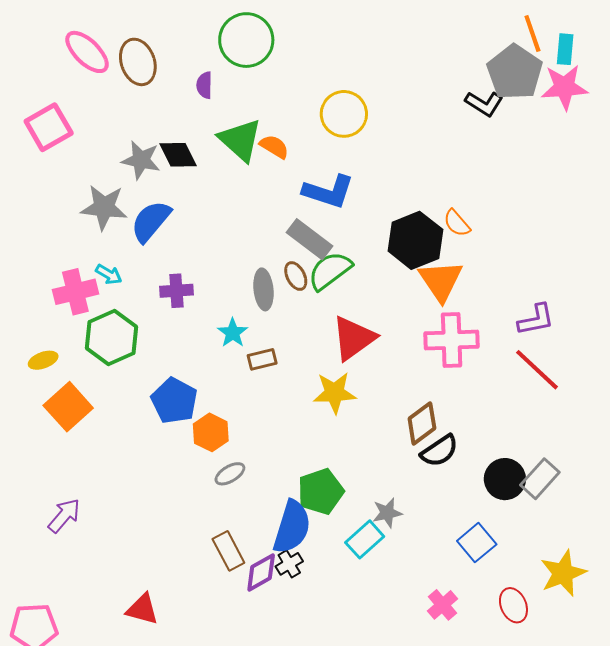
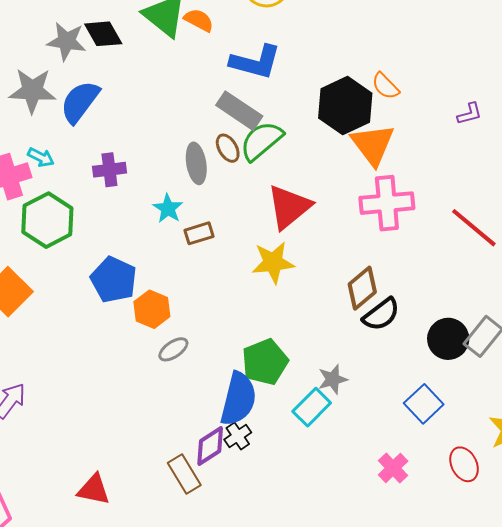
purple L-shape: (536, 320) -> (470, 114), moved, size x0.7
brown rectangle: (228, 551) -> (184, 474), moved

